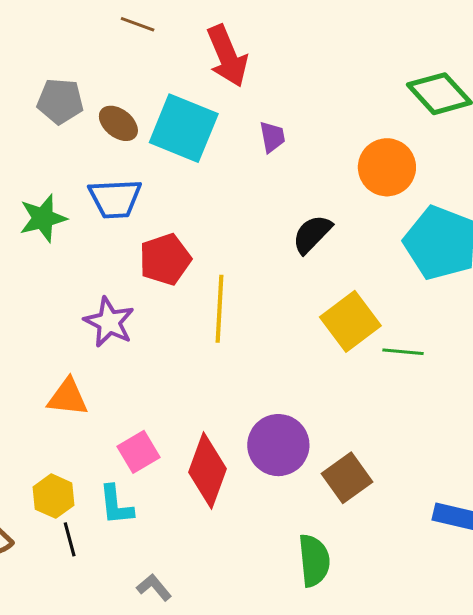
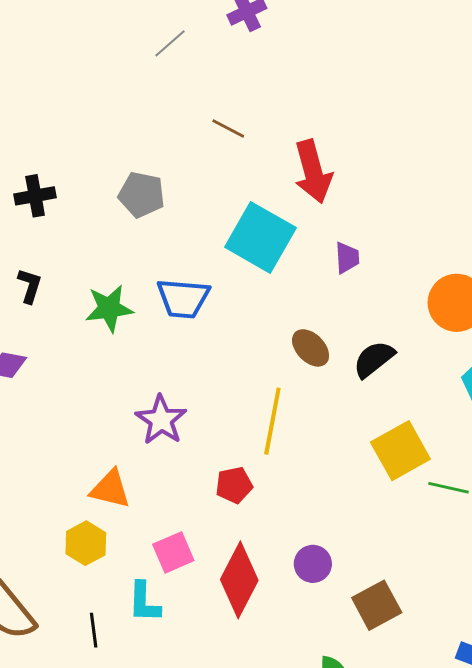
brown ellipse: (118, 123) -> (311, 348), moved
red pentagon: (165, 259) -> (234, 485), moved, size x0.7
purple circle: (278, 445) -> (313, 564), size x0.6
yellow hexagon: (53, 496) -> (86, 543), moved

